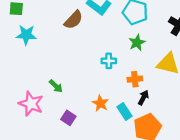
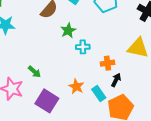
green star: (137, 43) -> (68, 31), moved
purple square: (68, 118) -> (47, 101), size x1.6

